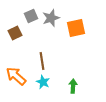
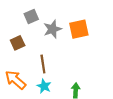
gray star: (51, 18) -> (52, 29), moved
brown square: (15, 33) -> (18, 43), moved

